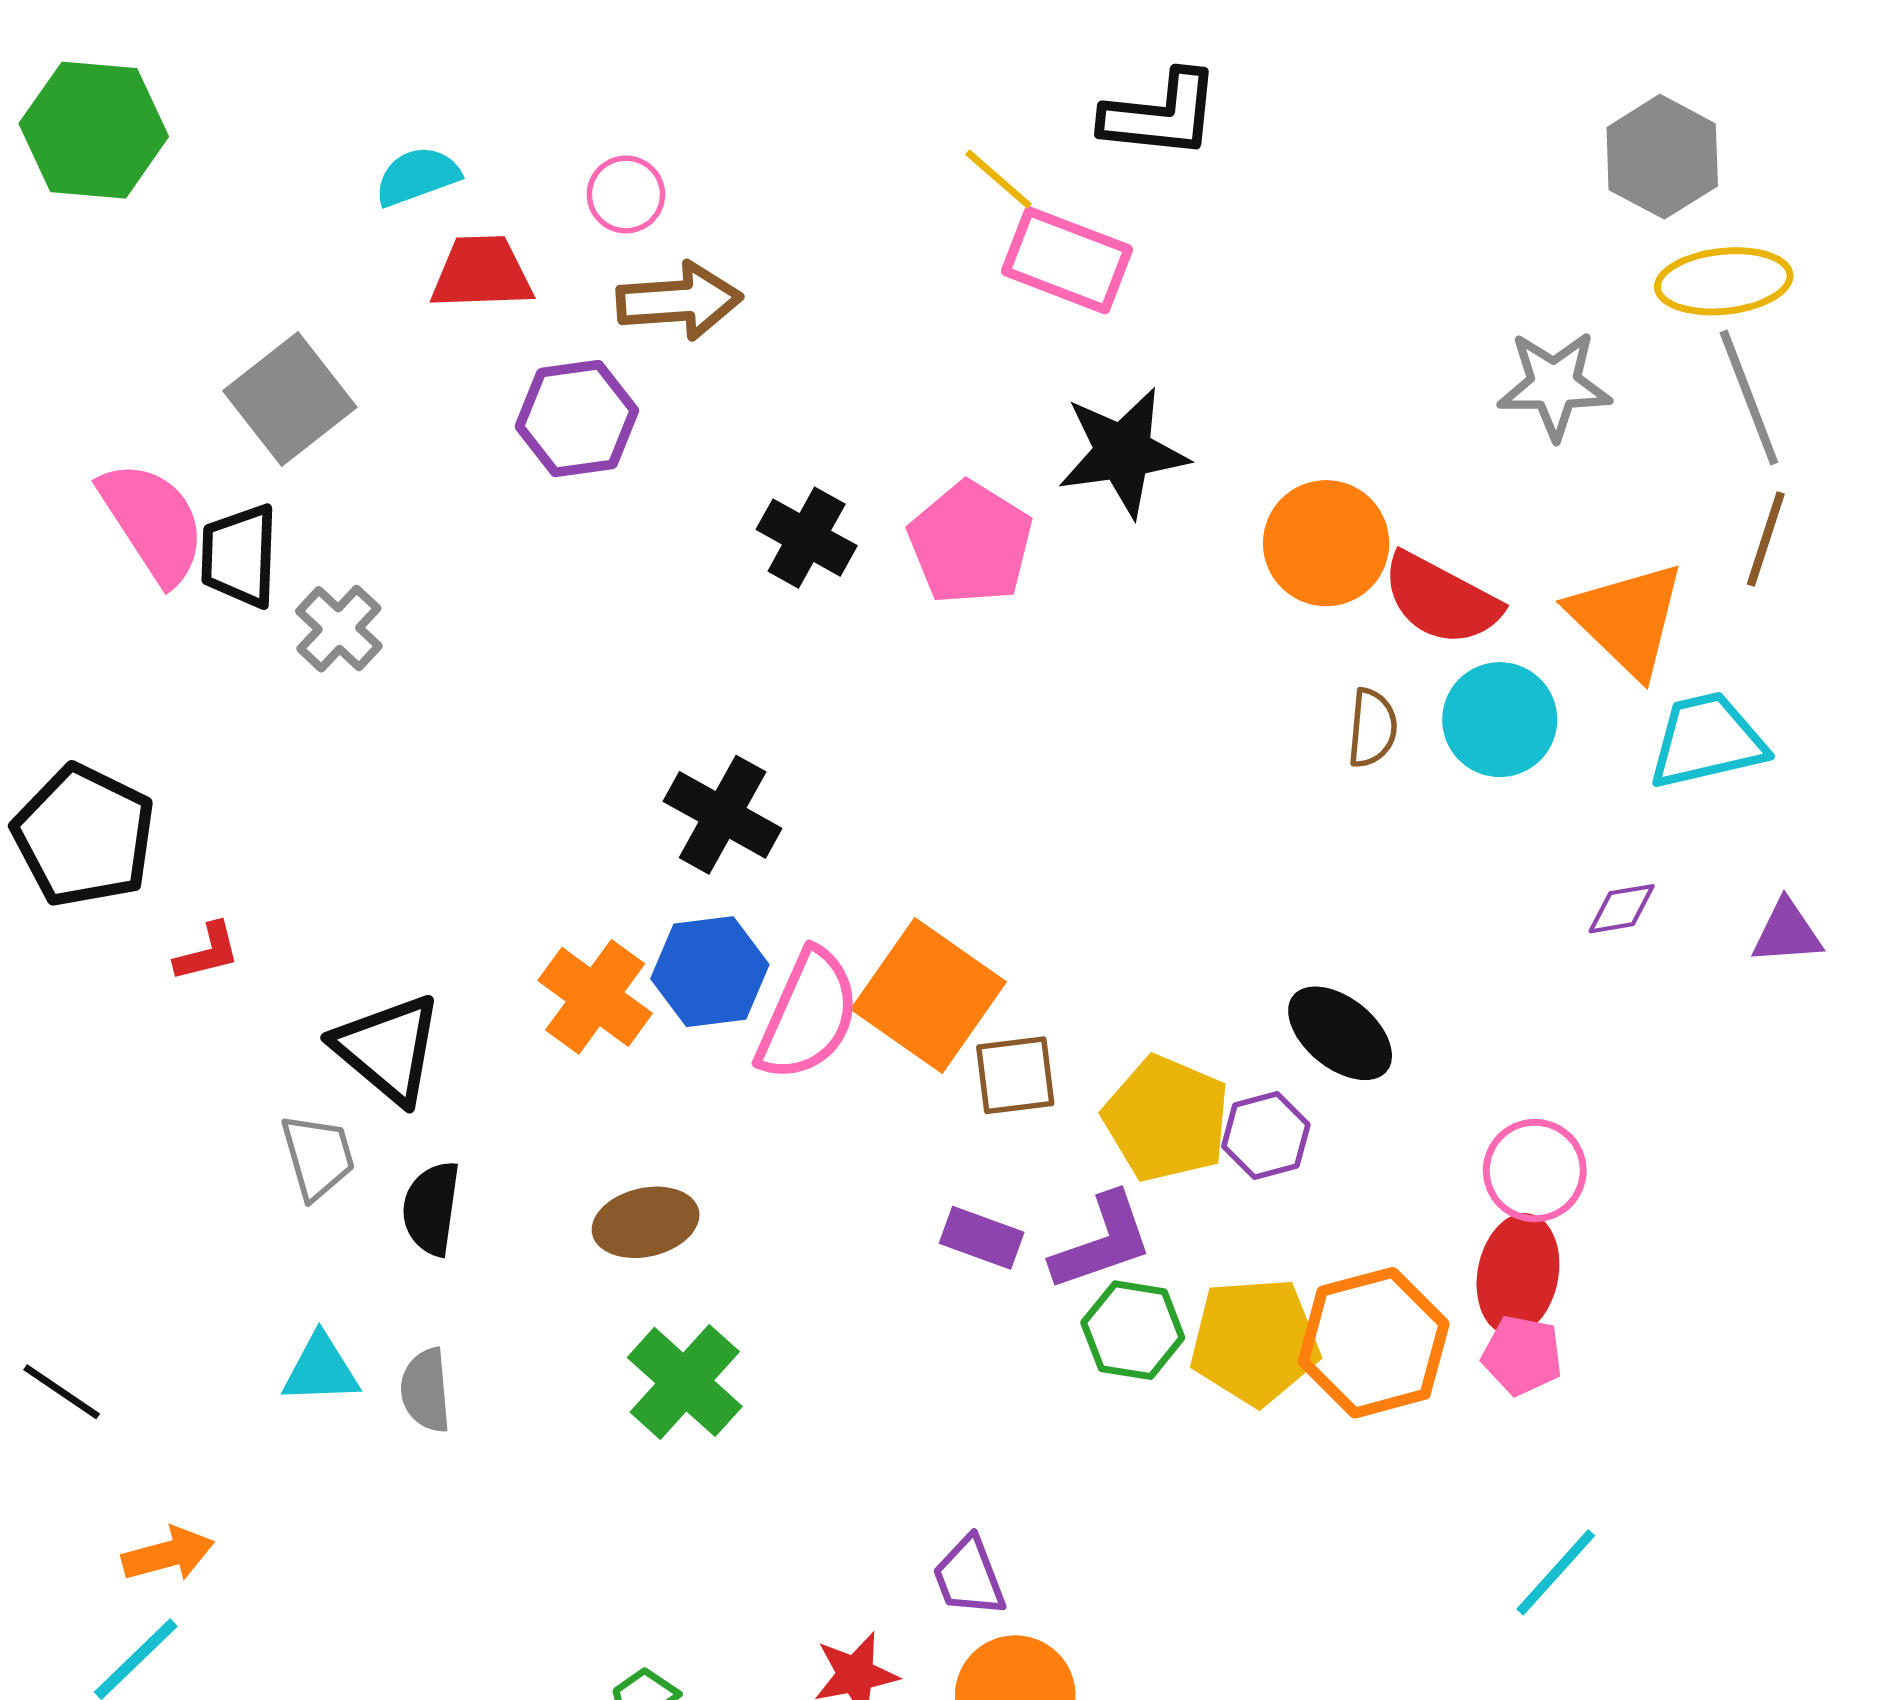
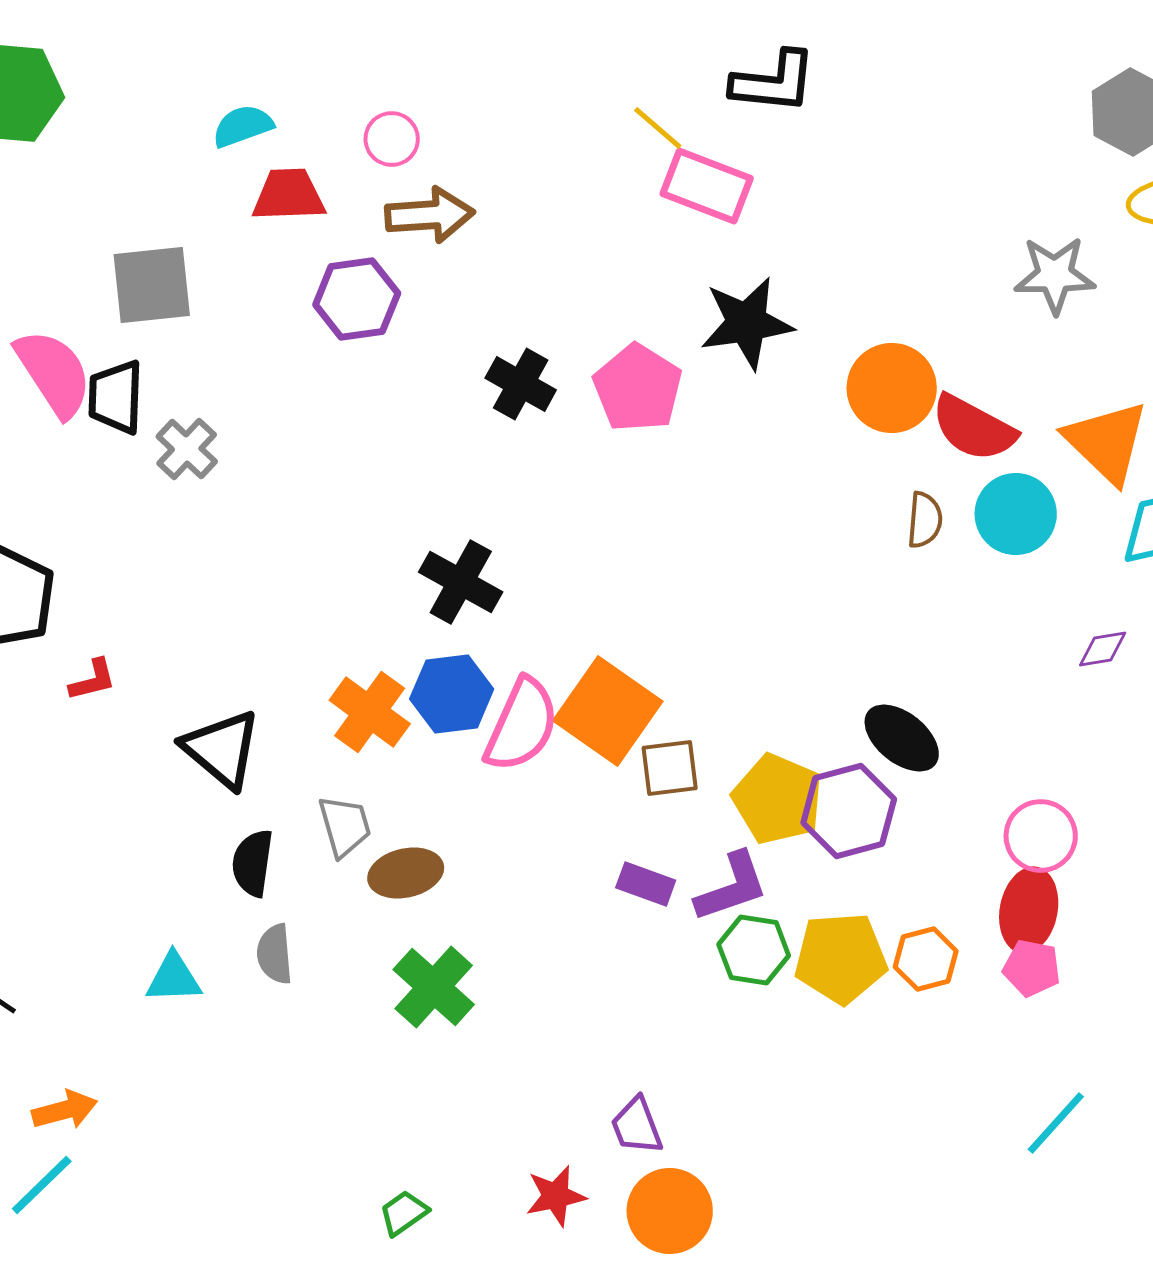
gray square: (290, 399) -> (152, 285), turned 32
purple hexagon: (1266, 1135) -> (849, 811), size x1.5
gray trapezoid: (318, 1156) -> (345, 826), moved
orange hexagon: (1374, 1343) -> (926, 959), size x0.6
gray semicircle: (426, 1390) -> (275, 954), moved

